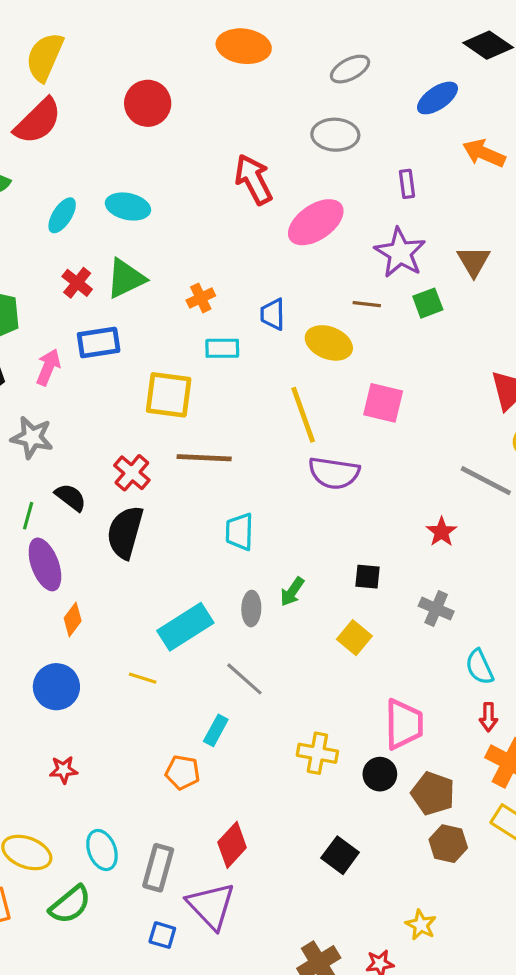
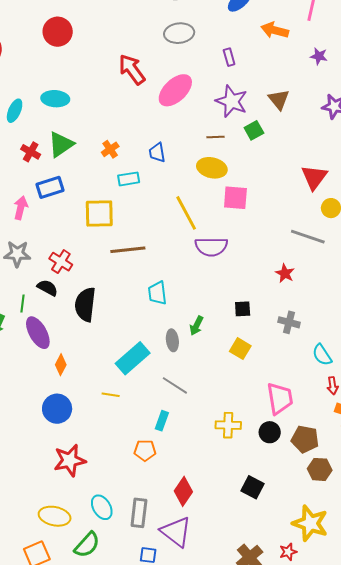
yellow ellipse: (329, 343) -> (212, 168), moved
red cross: (132, 473) -> (61, 262), moved
red star: (64, 770) -> (70, 460), size x1.8
yellow star: (421, 925) -> (310, 523), size x1.8

